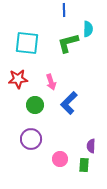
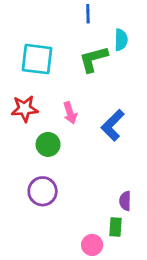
blue L-shape: (69, 103) -> (113, 125), moved
pink circle: (60, 159) -> (92, 245), moved

